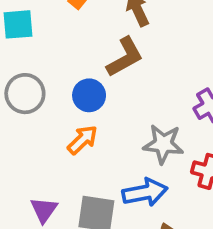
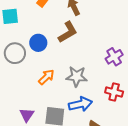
blue circle: (89, 95) -> (38, 43), moved
gray star: (163, 144) -> (77, 77), moved

